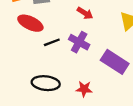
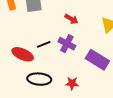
red ellipse: (30, 23) -> (23, 54), moved

